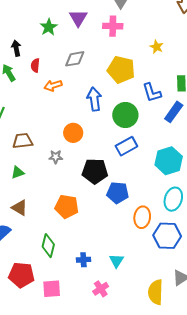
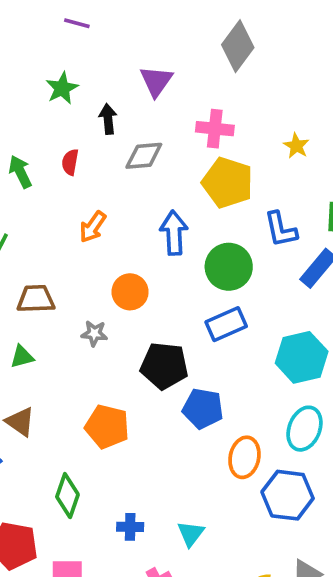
pink cross: (113, 26) -> (215, 129), moved
green star: (49, 27) -> (62, 88), moved
black arrow: (16, 48) -> (108, 119), moved
orange arrow: (53, 86) -> (93, 227), moved, turned -42

